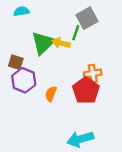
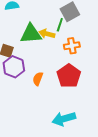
green triangle: (43, 43) -> (31, 34), turned 40
orange cross: (93, 73) -> (72, 46), moved

